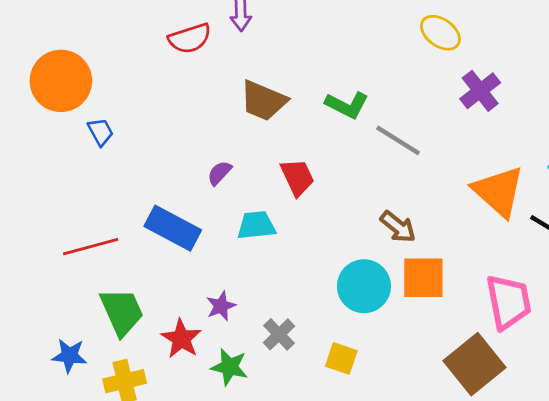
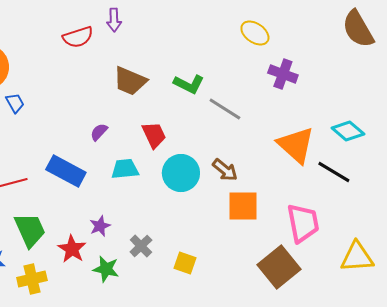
purple cross: (480, 91) -> (283, 74), turned -32
cyan circle: (364, 286) -> (181, 173), moved

